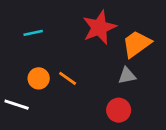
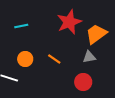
orange line: (68, 78) -> (54, 59), moved

